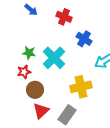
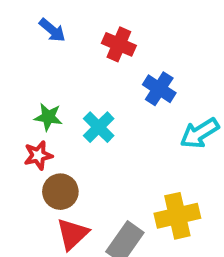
cyan cross: (54, 58) -> (99, 127), size x0.7
yellow cross: (81, 87) -> (177, 216), moved

